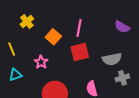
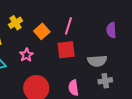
yellow cross: (27, 21) -> (16, 23), moved
purple semicircle: (122, 27) -> (111, 30), turned 49

